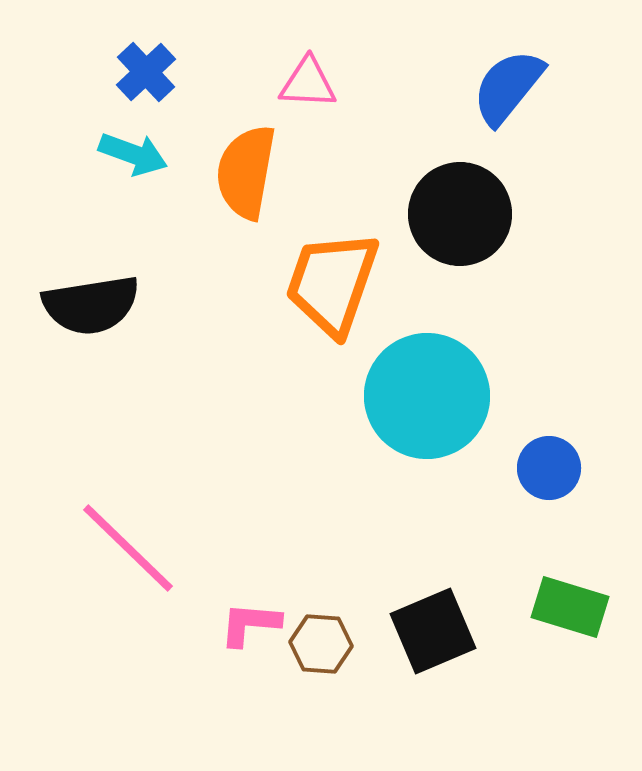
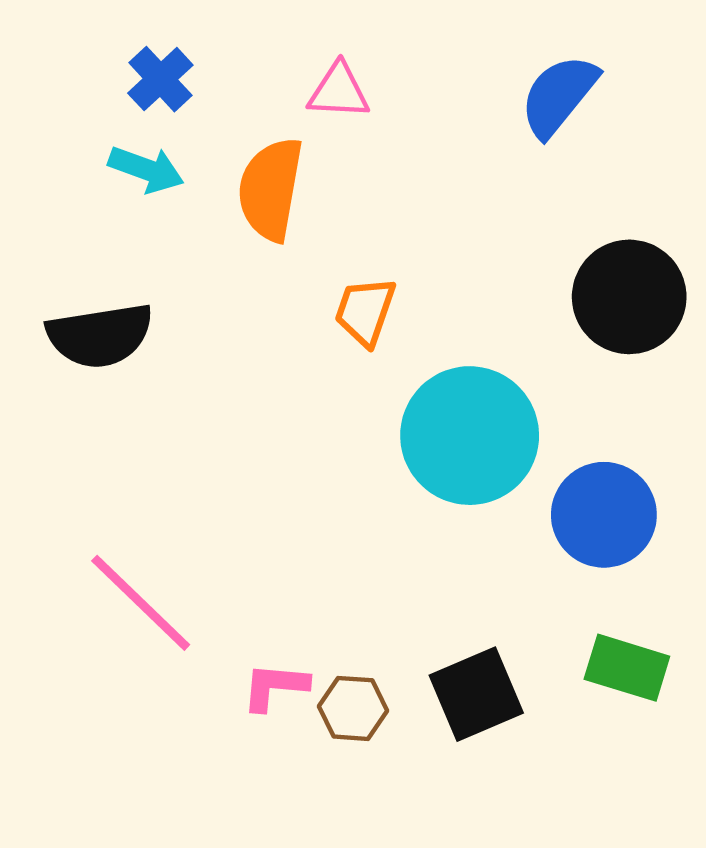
black circle: (460, 214) -> (629, 297), moved
orange trapezoid: (332, 283) -> (365, 311), size x0.6
blue circle: (549, 468) -> (604, 515), size x1.5

